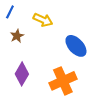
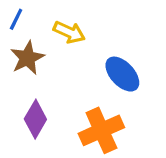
brown star: (17, 36) -> (27, 58), size x1.5

